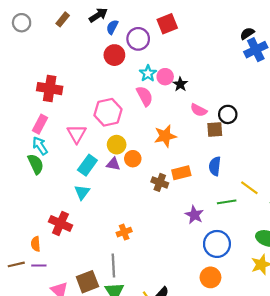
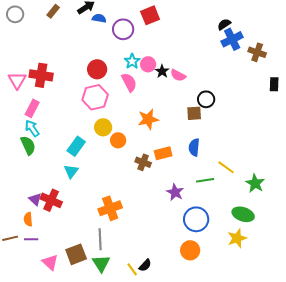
blue semicircle: (112, 27) -> (99, 18), turned 72
red circle: (114, 55) -> (97, 69), moved
pink semicircle: (199, 110) -> (178, 75), moved
pink triangle: (77, 134) -> (17, 80), moved
purple triangle: (113, 164) -> (35, 199), moved, turned 32
orange cross: (124, 232) -> (110, 208), size x1.6

